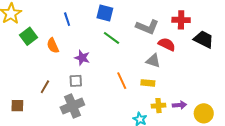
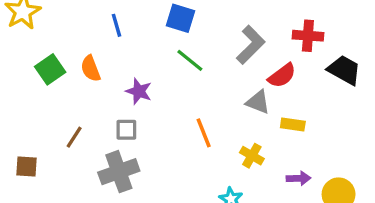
gray L-shape: (147, 27) -> (251, 45), turned -70
green square: (28, 36) -> (50, 69), moved
red semicircle: (167, 44) -> (282, 76), turned 114
yellow rectangle: (148, 83) -> (293, 125), moved
yellow cross: (158, 106) -> (252, 156), moved, turned 32

